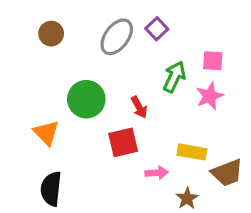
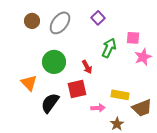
gray ellipse: (117, 37) -> (60, 23), moved
pink star: (209, 96) -> (143, 57), moved
black semicircle: (51, 189) -> (50, 103), moved, turned 30

